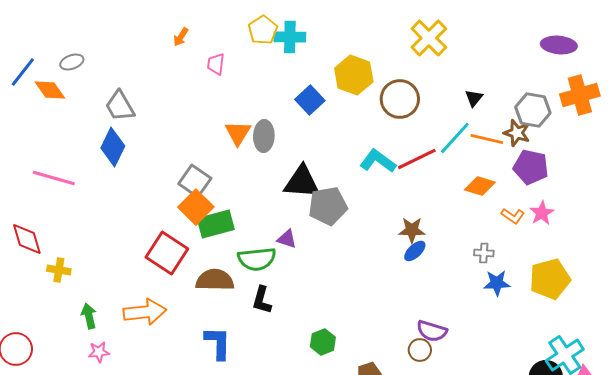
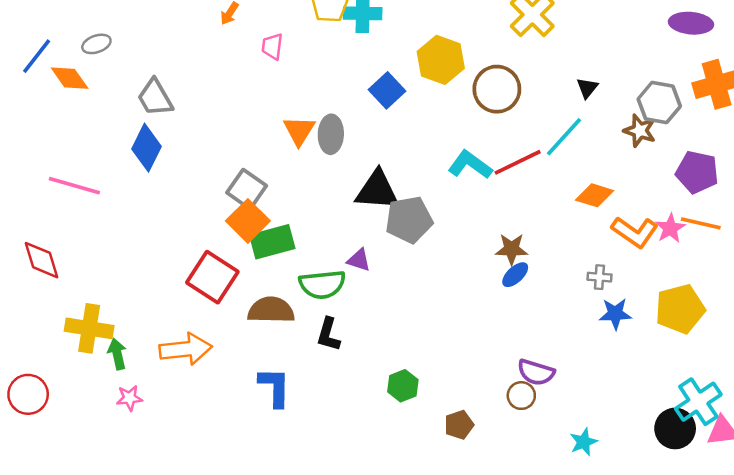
orange line: (487, 139) -> (701, 223), moved
purple pentagon: (531, 167) -> (697, 172), moved
orange L-shape: (513, 216) -> (635, 232), size x1.6
yellow cross: (59, 270) -> (89, 328), moved, size x1.6

